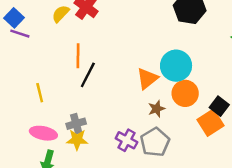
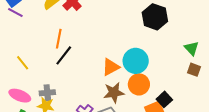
yellow line: (40, 93) -> (23, 63), turned -35
brown star: (157, 109) -> (114, 93), size x1.5

